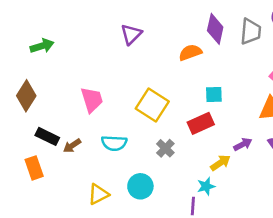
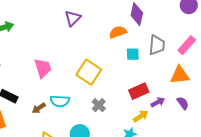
gray trapezoid: (251, 31) -> (157, 45), moved
cyan square: (214, 94) -> (133, 54), moved
red rectangle: (201, 123) -> (139, 91), moved
brown arrow: (72, 146) -> (39, 108), moved

